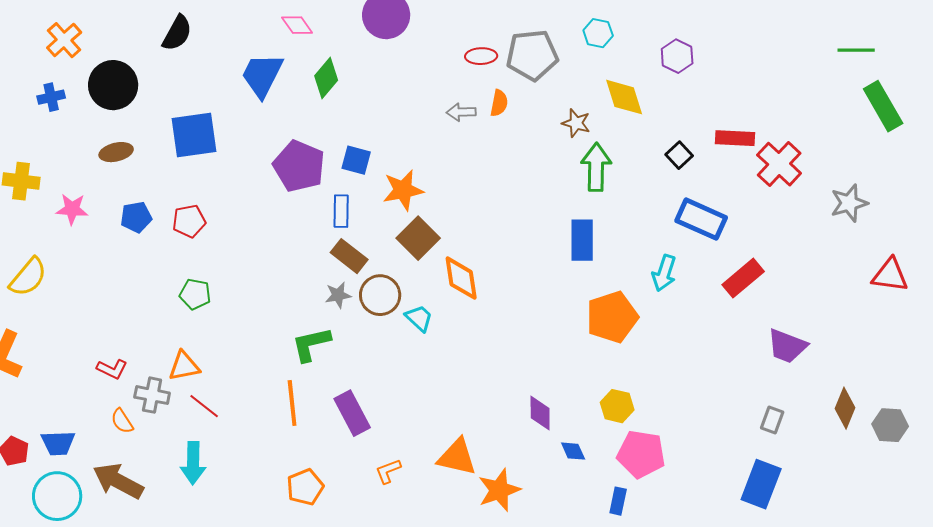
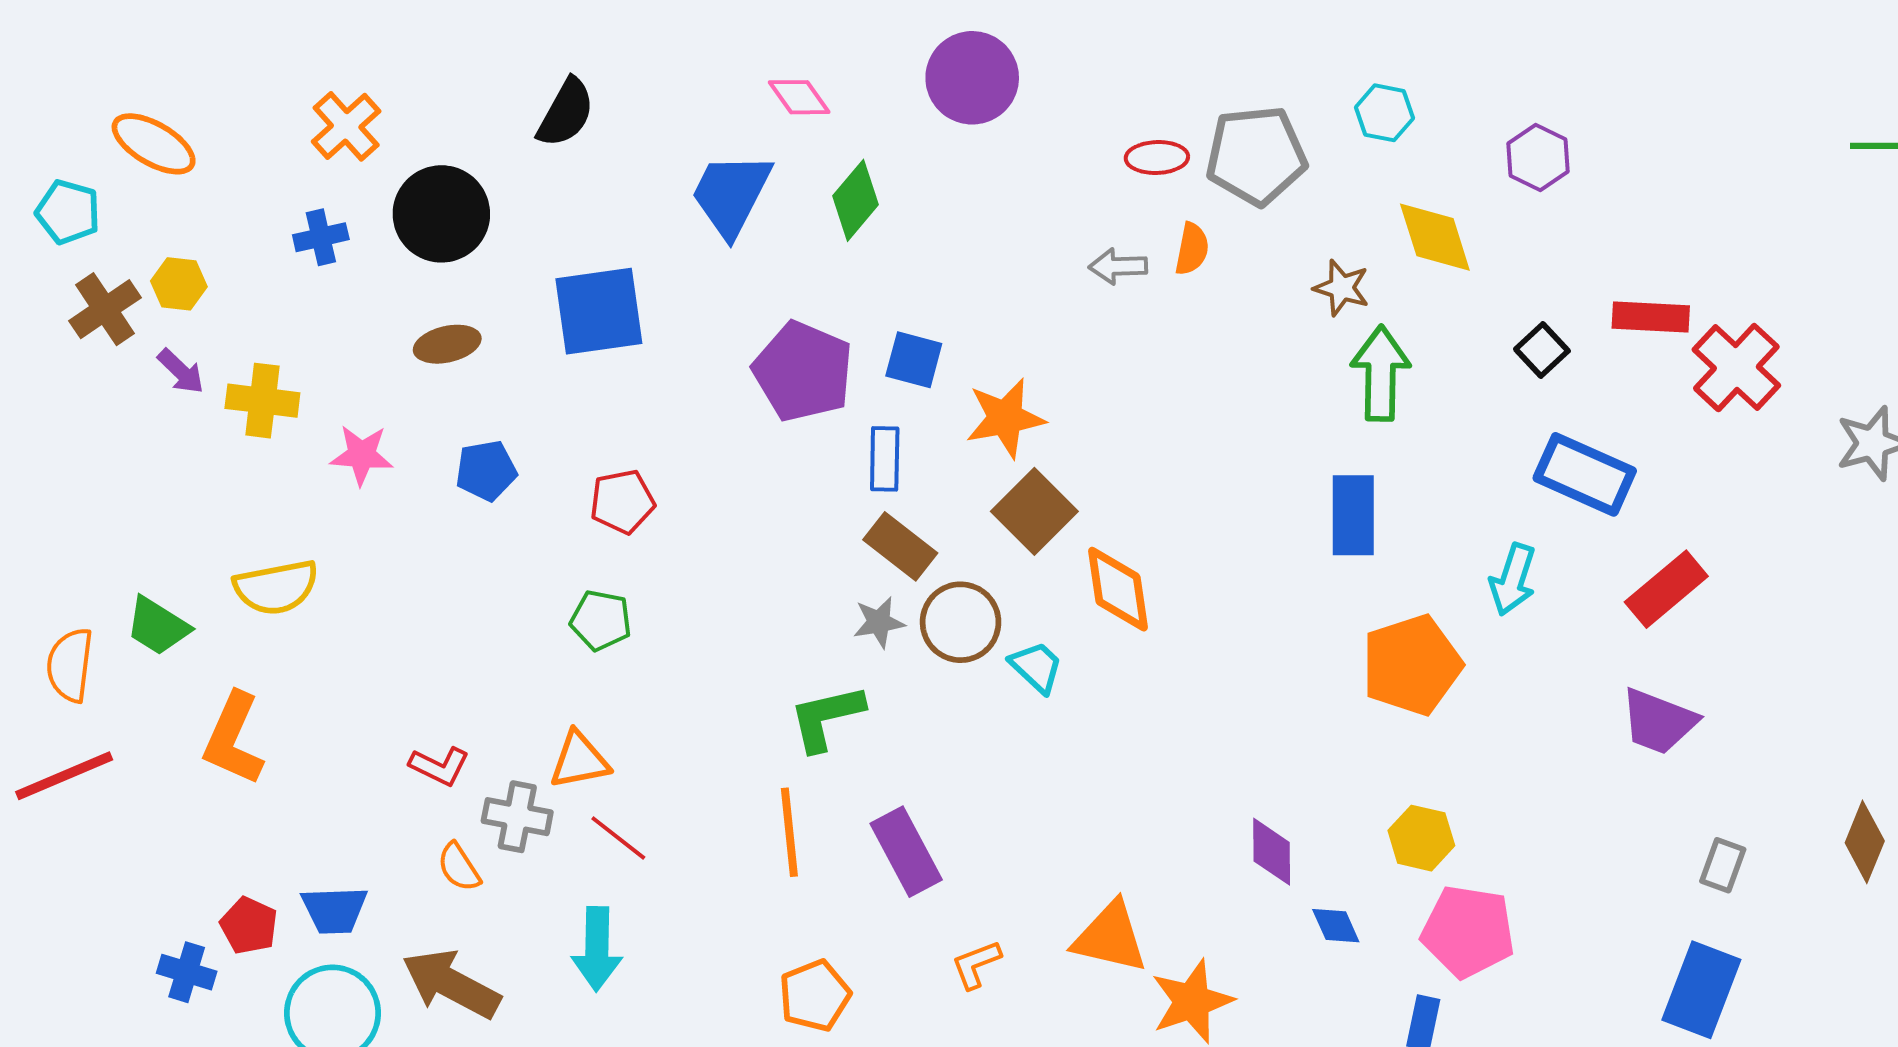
red pentagon: (189, 221) -> (622, 502), moved
yellow semicircle: (28, 277) -> (276, 587), turned 39
purple trapezoid: (787, 346) -> (1659, 721), moved

